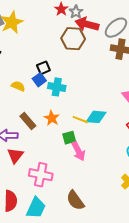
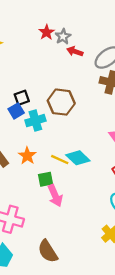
red arrow: (87, 24) -> (75, 51), size x0.6
brown hexagon: (73, 39) -> (61, 102), moved
cyan cross: (57, 87) -> (35, 121), turned -30
cyan diamond: (96, 117) -> (78, 158), turned 35

